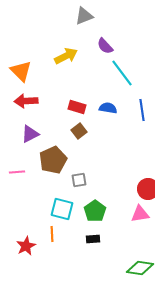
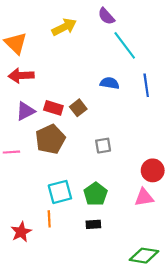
red rectangle: (77, 107) -> (53, 108), moved
gray square: (79, 180) -> (103, 146), moved
cyan square: (62, 209) -> (60, 192), turned -30

